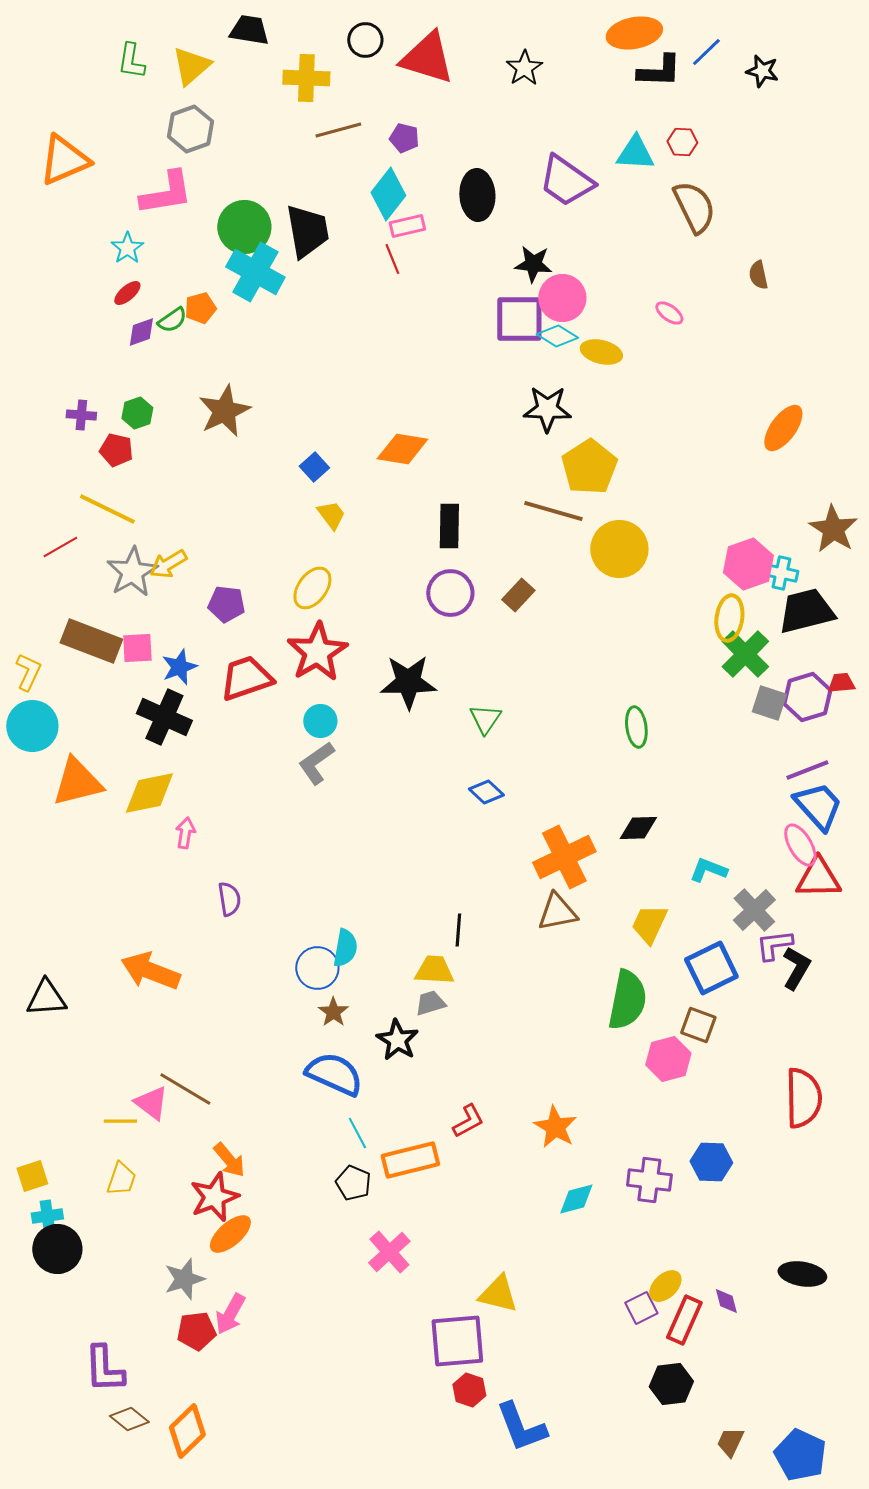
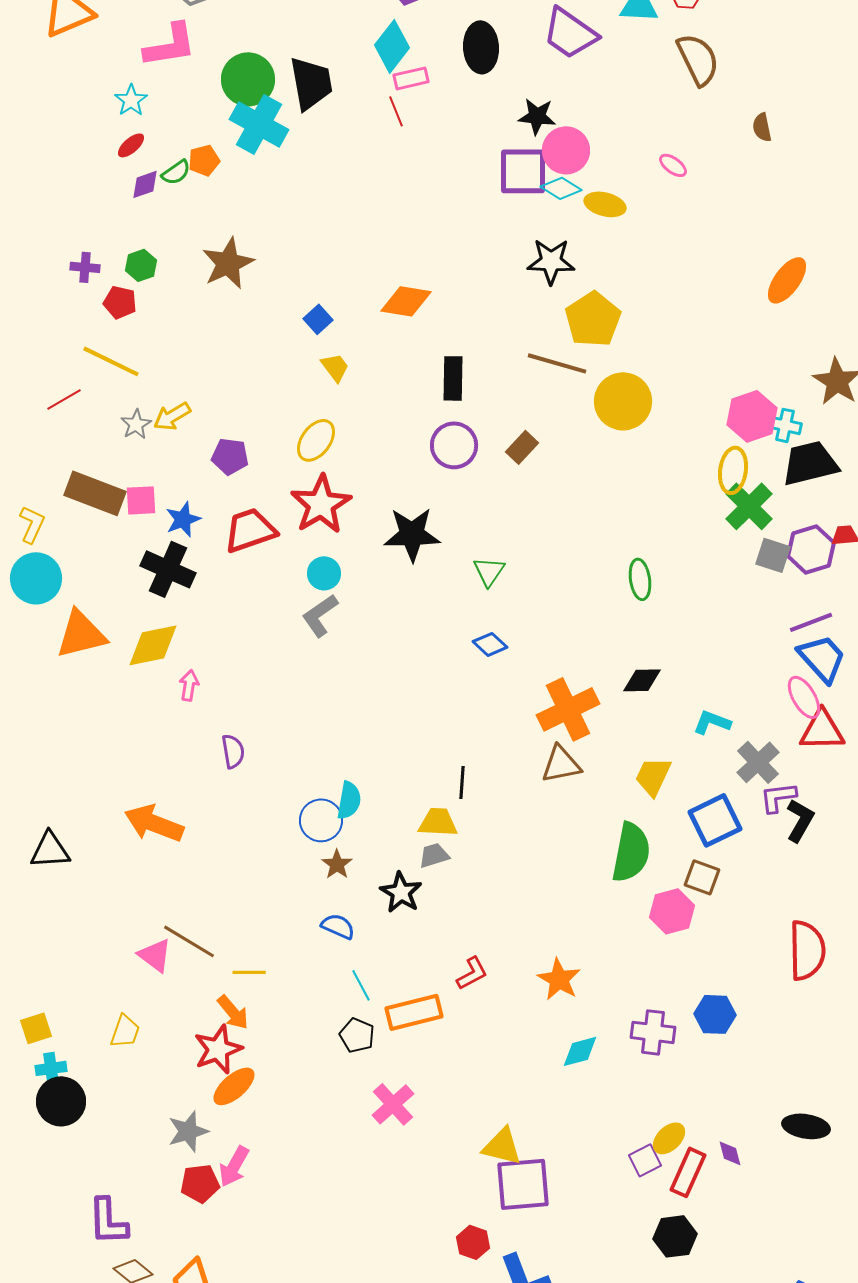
gray star: (132, 572) -> (136, 424), size x0.6
blue semicircle: (334, 1074) -> (338, 926), size x0.6
yellow line: (120, 1121) -> (249, 972), moved
purple square: (457, 1341) -> (523, 1184), moved

